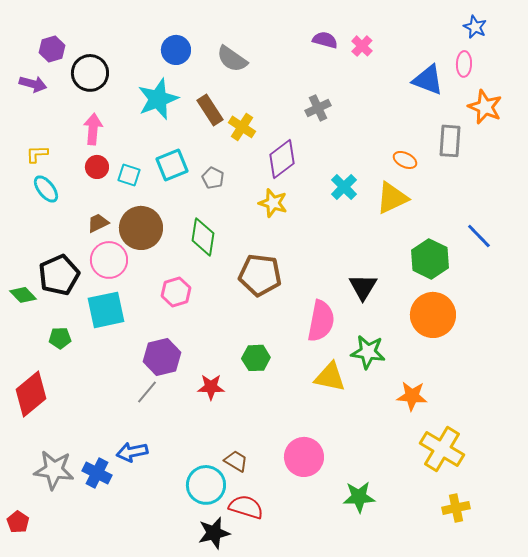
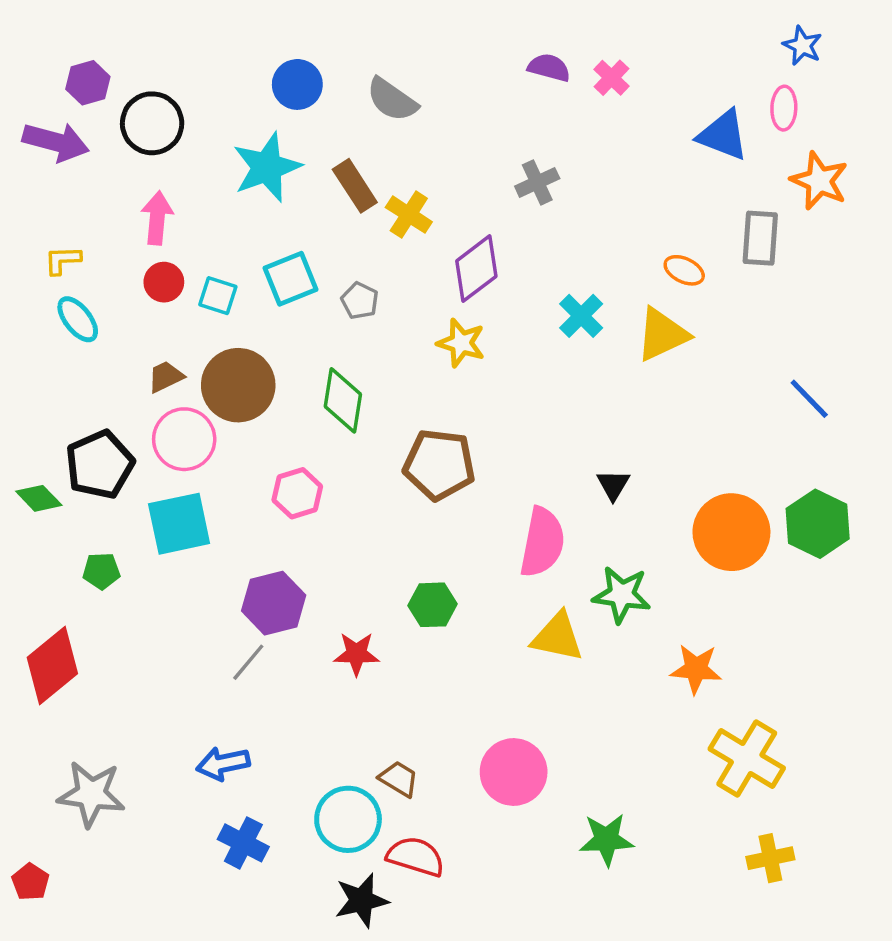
purple arrow: (33, 84) -> (56, 142), size x1.4
green hexagon: (430, 259) -> (818, 524), moved
black triangle: (363, 287) -> (613, 485), size x0.7
blue cross: (97, 473) -> (243, 843), moved

